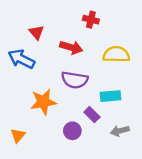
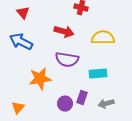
red triangle: (36, 32) -> (23, 13), moved
purple rectangle: (92, 115) -> (82, 98), moved, turned 64

